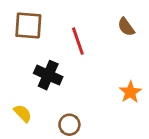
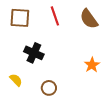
brown semicircle: (126, 27) -> (89, 19), size x1.5
red line: (78, 41) -> (55, 16), moved

